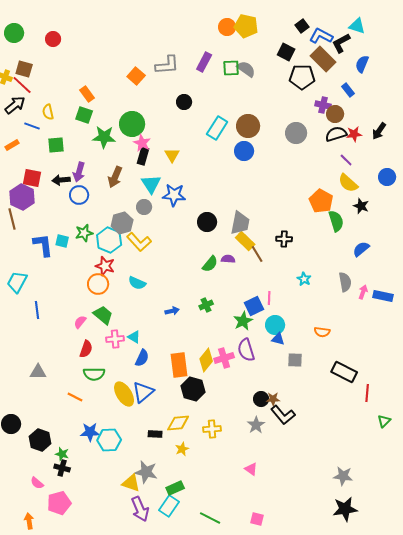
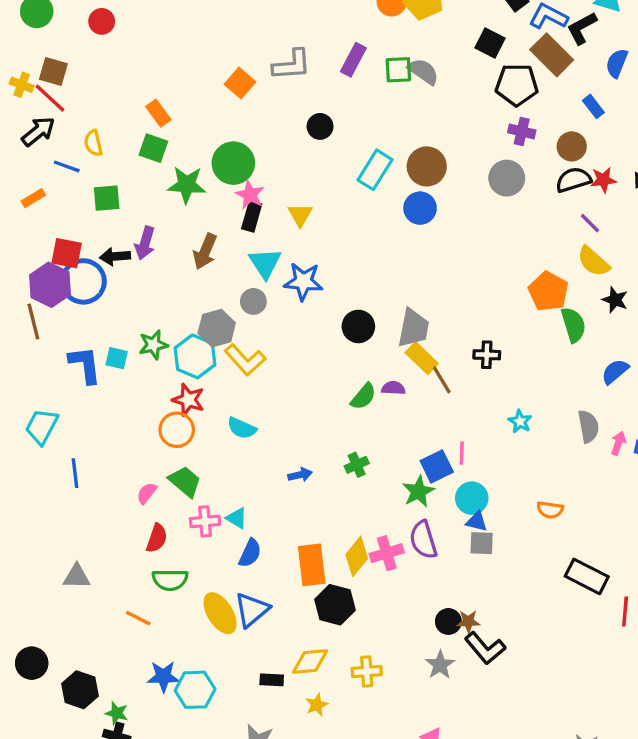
purple cross: (323, 105) -> (522, 131), moved
blue circle: (79, 195) -> (83, 281), moved, size x1.4
gray square: (295, 360) -> (482, 543), moved

